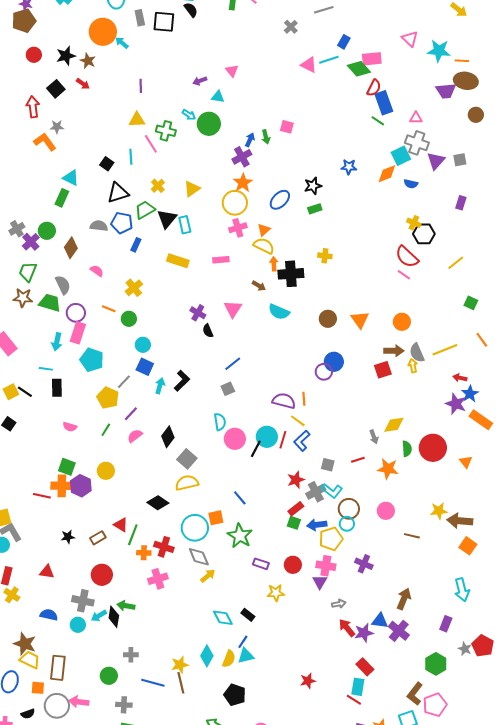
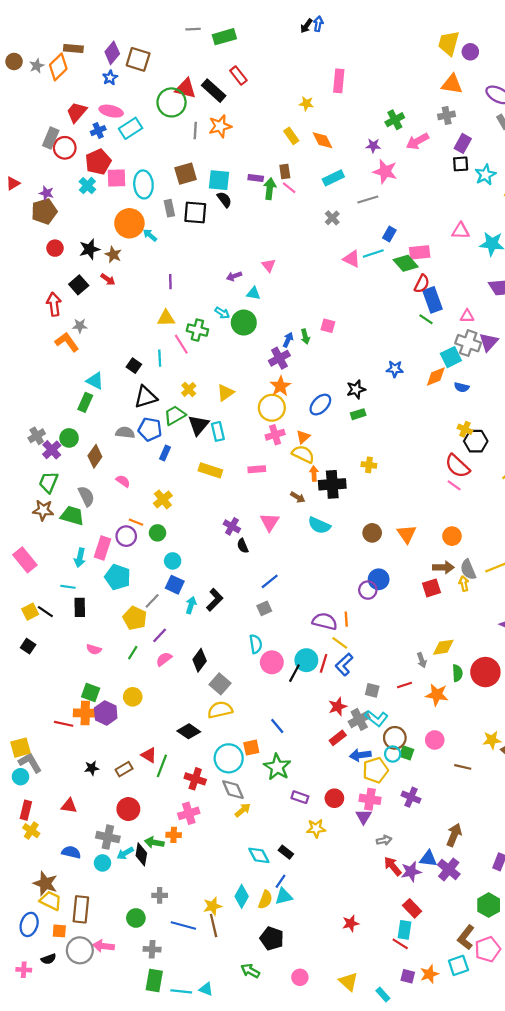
pink triangle: (410, 39) -> (461, 231), turned -42
purple triangle: (436, 161) -> (489, 342), moved
purple circle: (76, 313) -> (126, 536), moved
green square: (294, 523) -> (407, 753), moved
orange cross: (144, 553) -> (174, 835), moved

